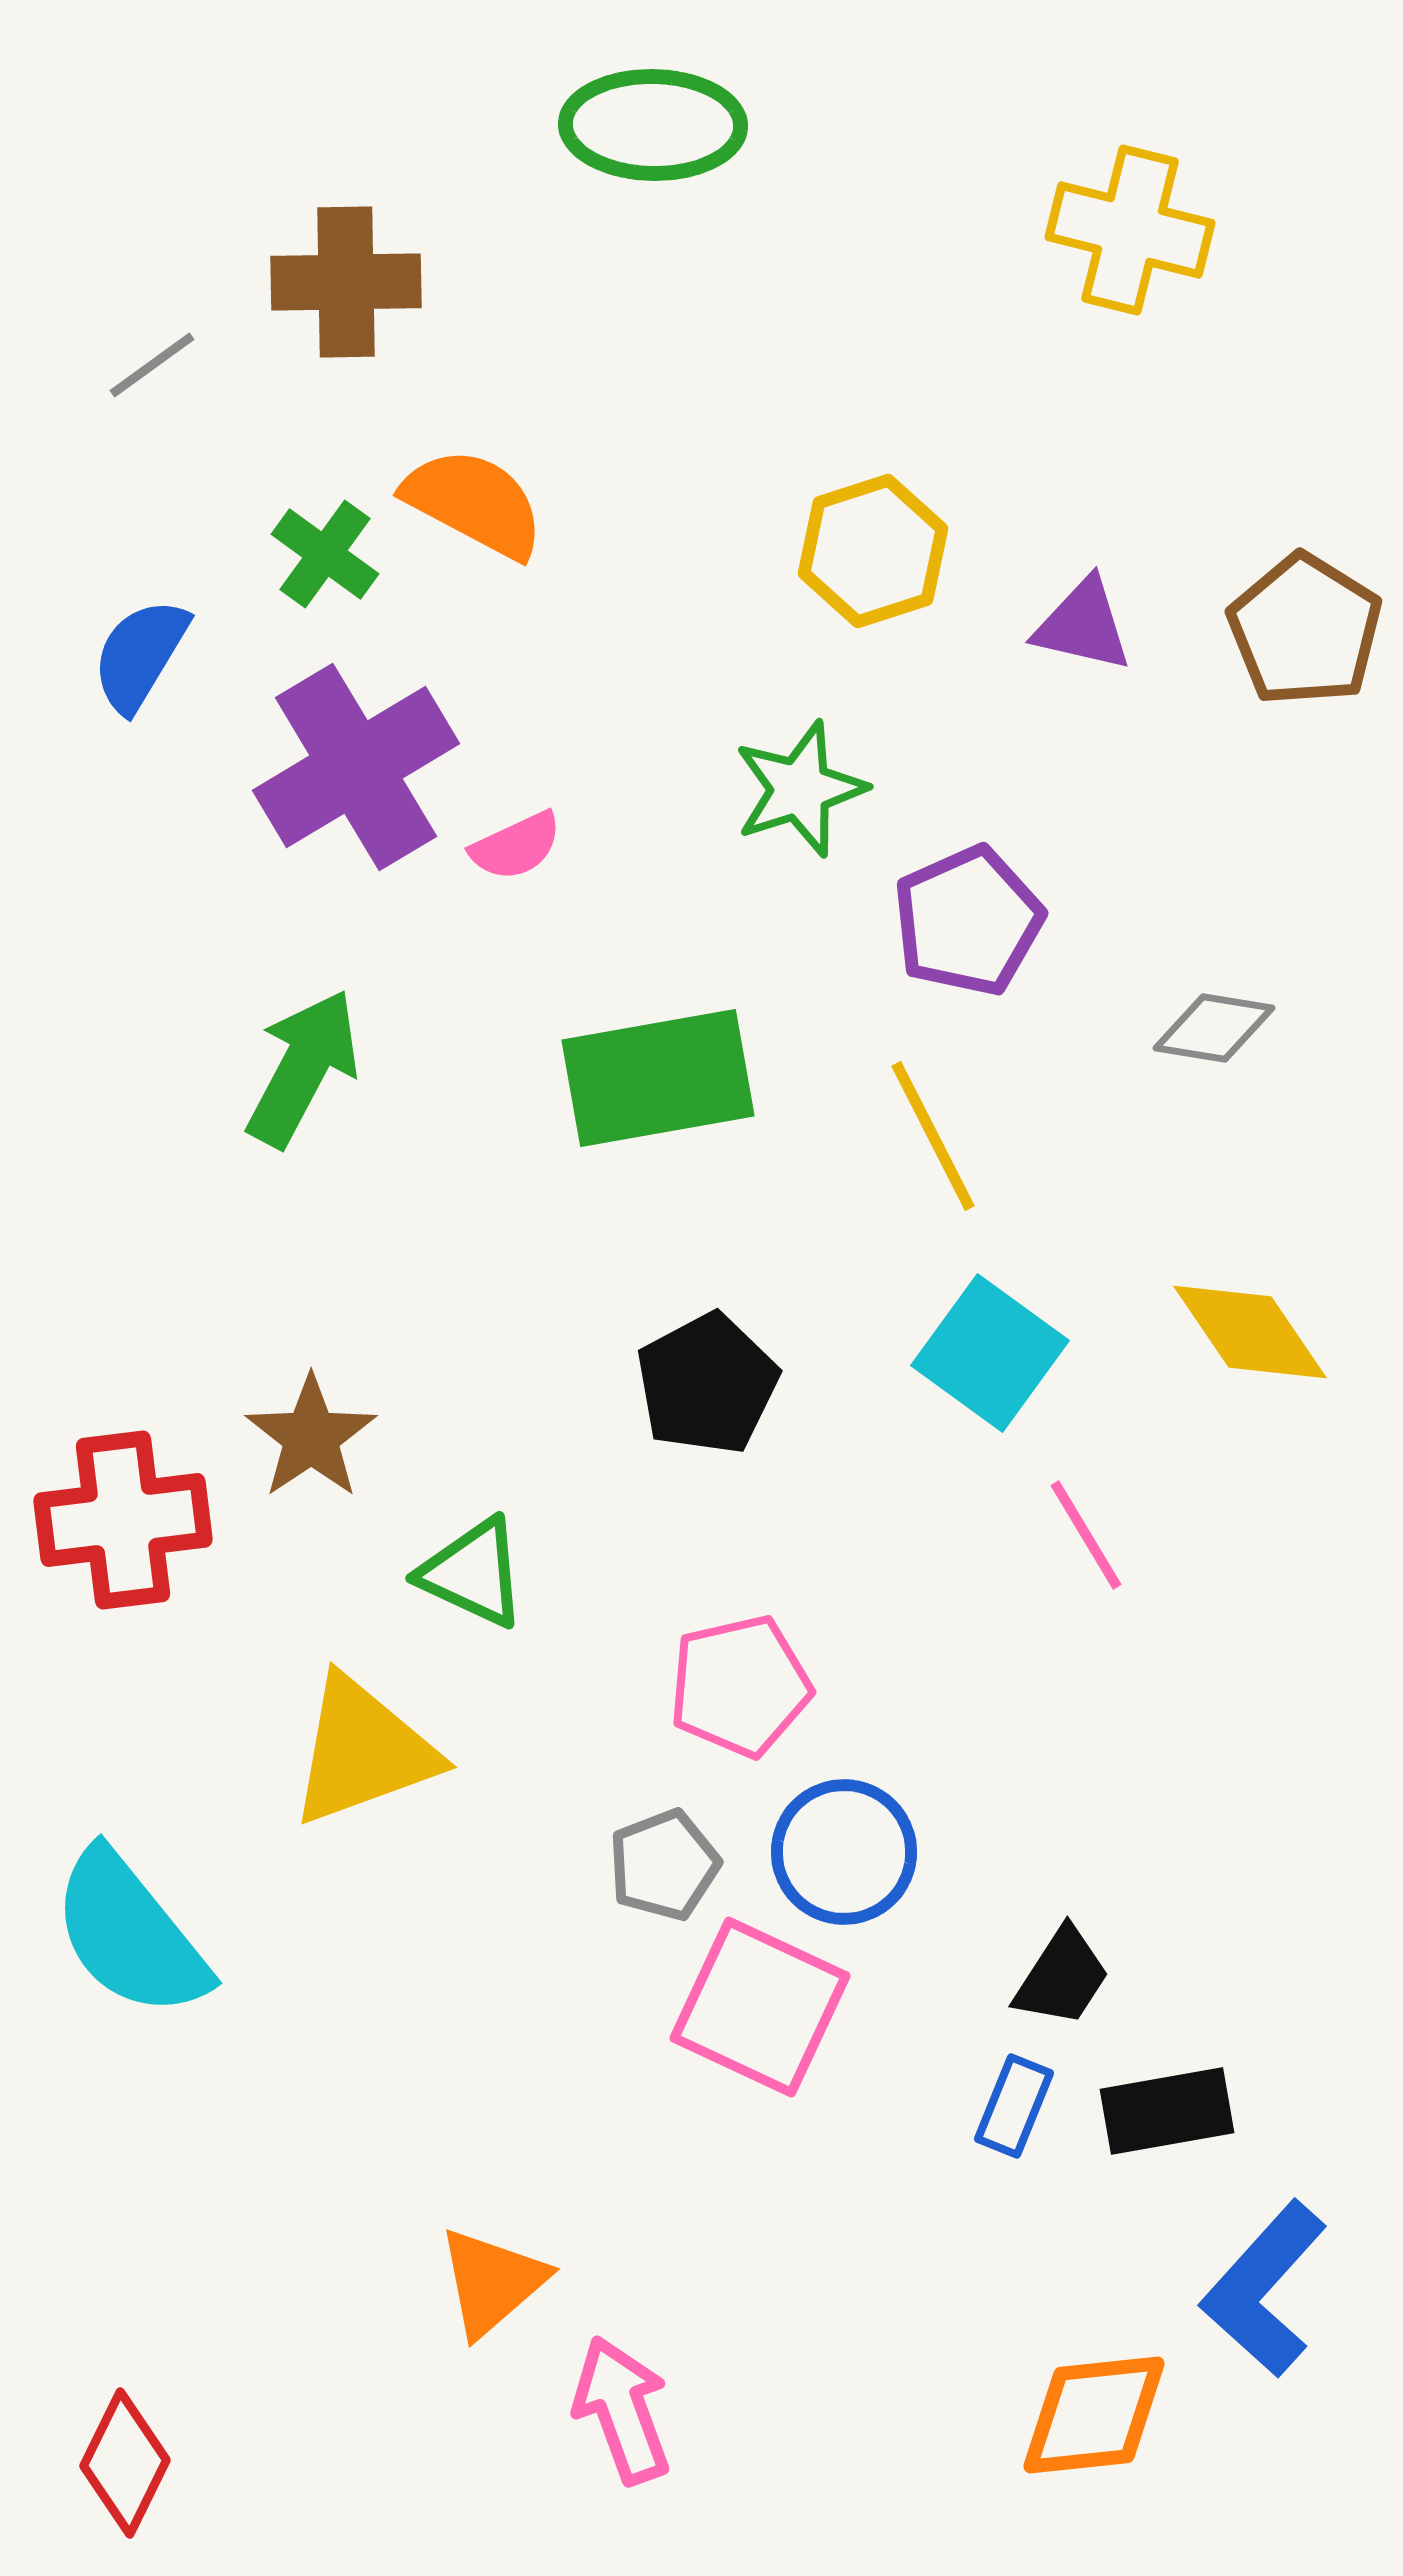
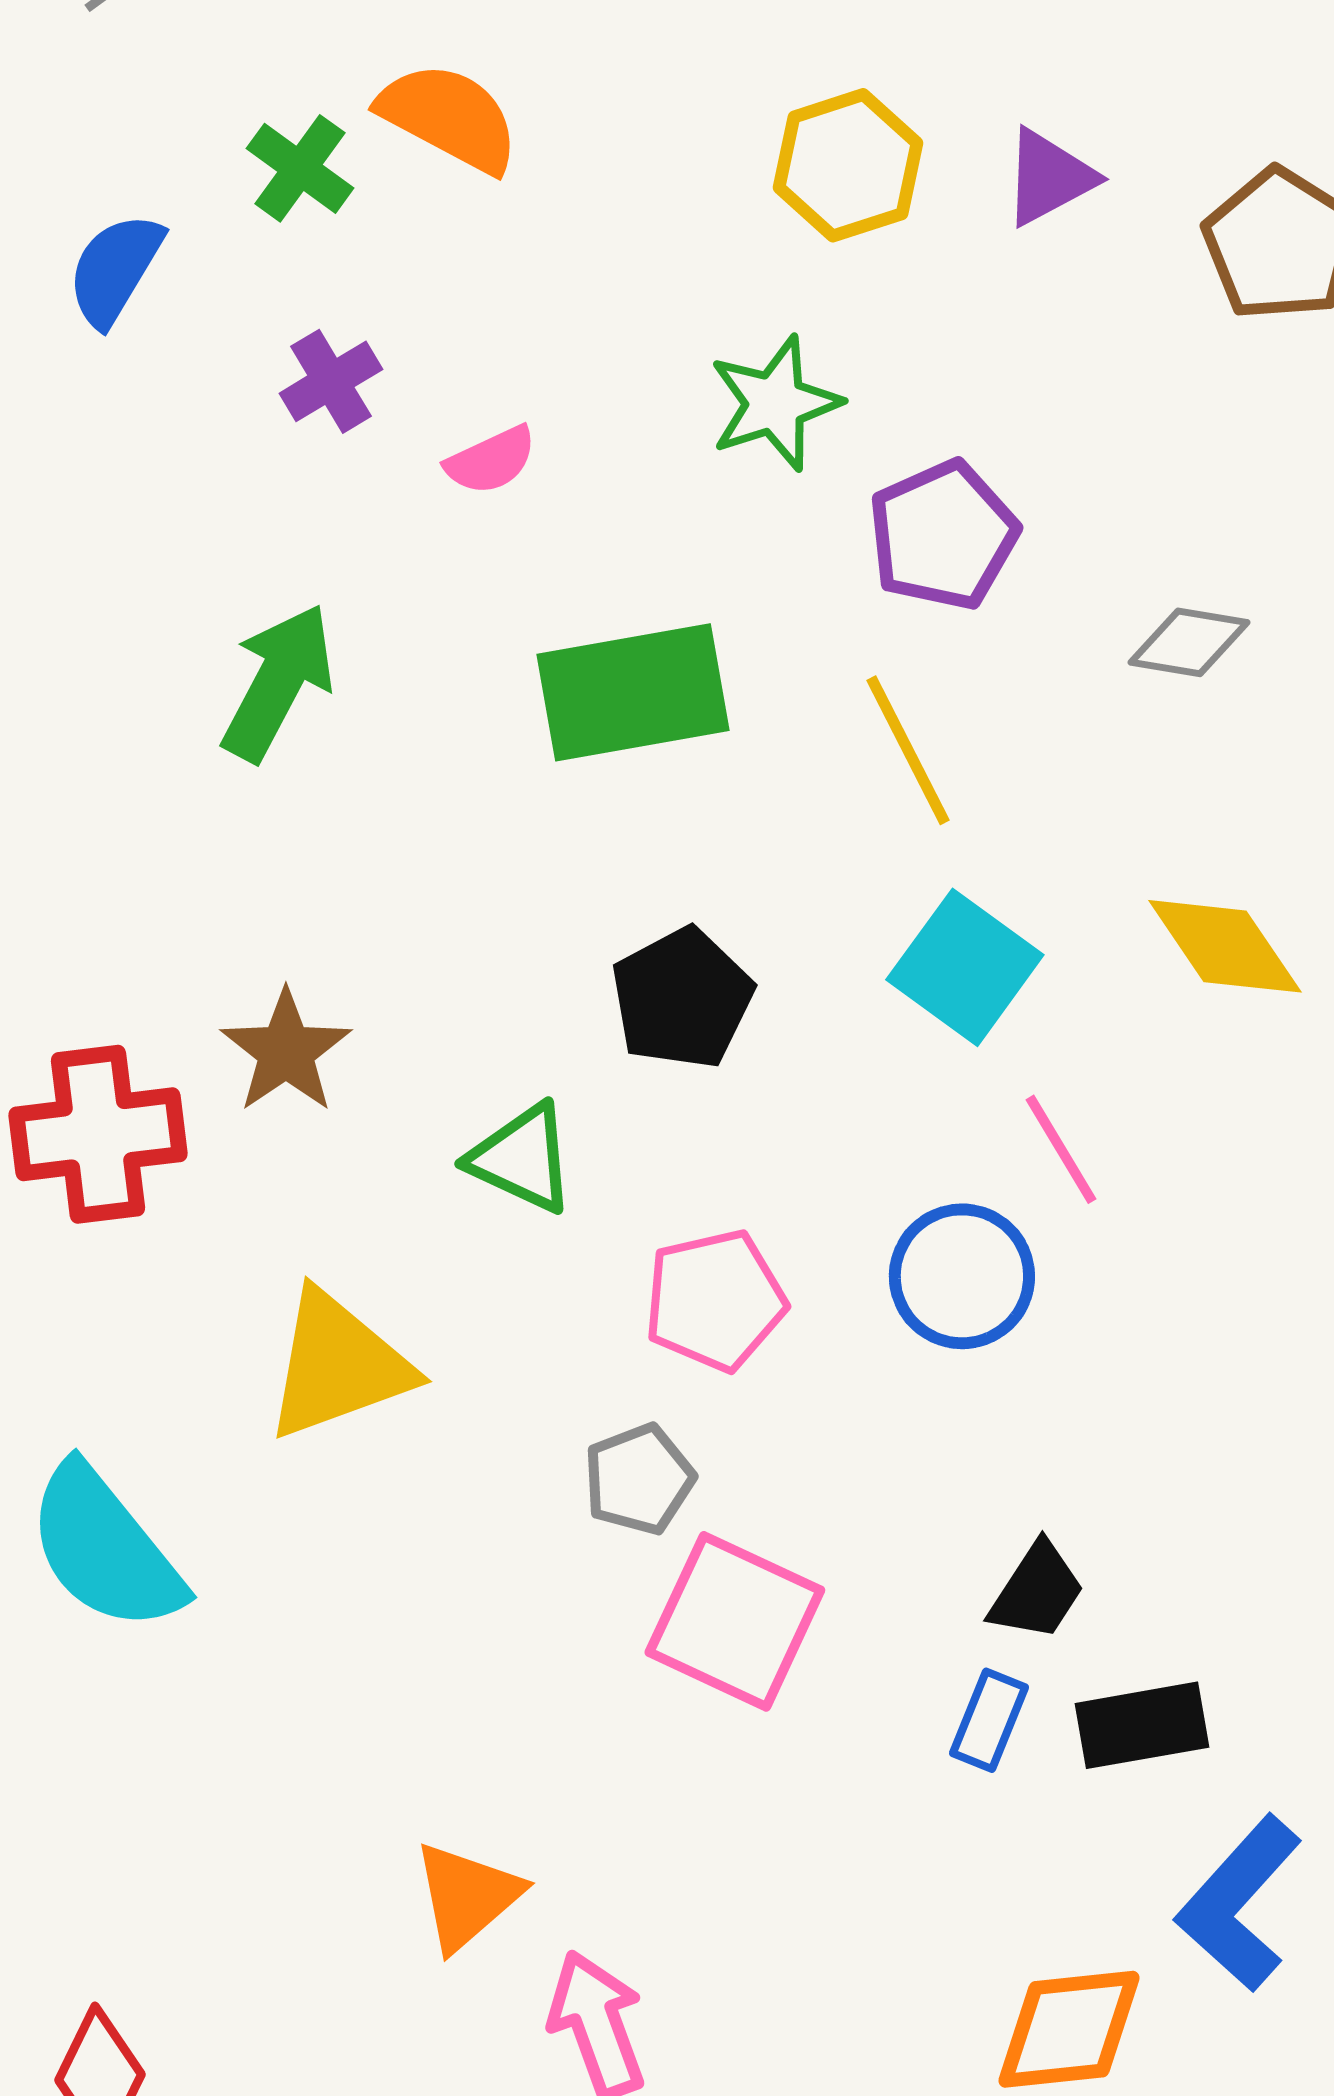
purple triangle: (1083, 625) -> (1049, 177), moved, turned -41
purple cross: (356, 767) -> (331, 381), size x0.5
green triangle: (473, 1573) -> (522, 1158), moved
blue circle: (844, 1852) -> (962, 1276), moved

